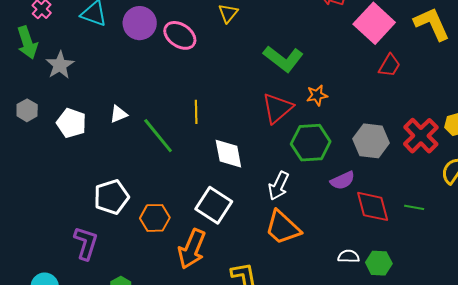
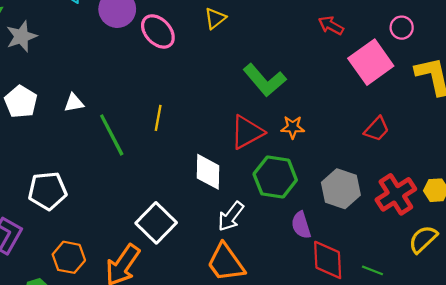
red trapezoid: (389, 65) -> (377, 129), moved
white diamond: (228, 154) -> (208, 172), moved
purple semicircle: (342, 180) -> (301, 225), turned 85
orange hexagon: (155, 218) -> (69, 257), moved

